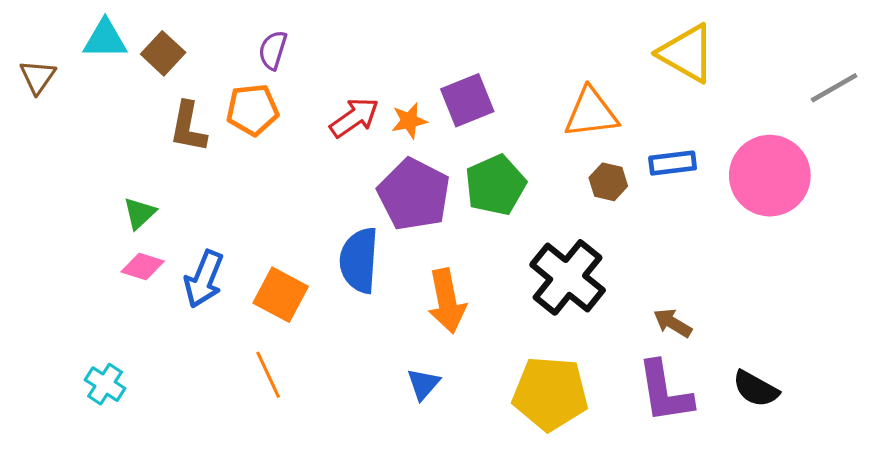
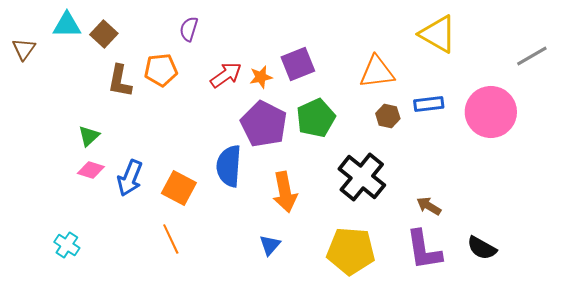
purple semicircle: (273, 50) -> (189, 29), moved

